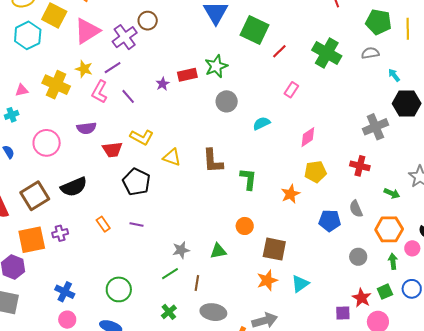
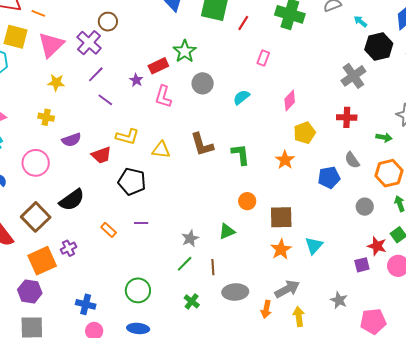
purple line: (113, 68) -> (96, 74), moved
yellow cross: (56, 85) -> (46, 117), moved, size x0.6
pink L-shape: (99, 92) -> (163, 97), moved

